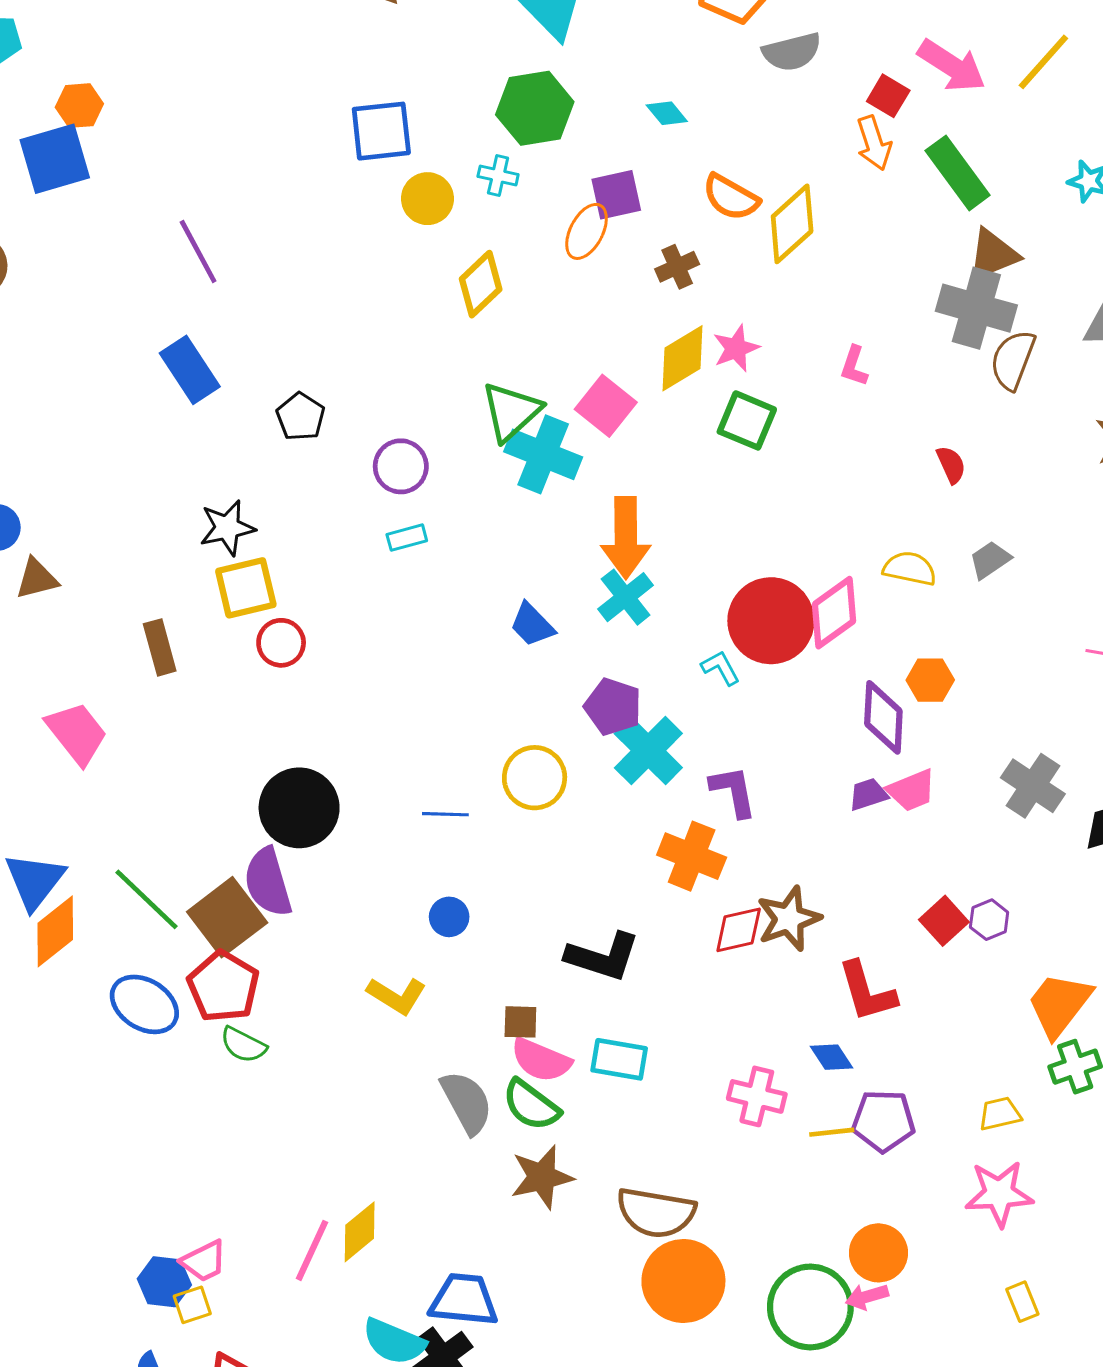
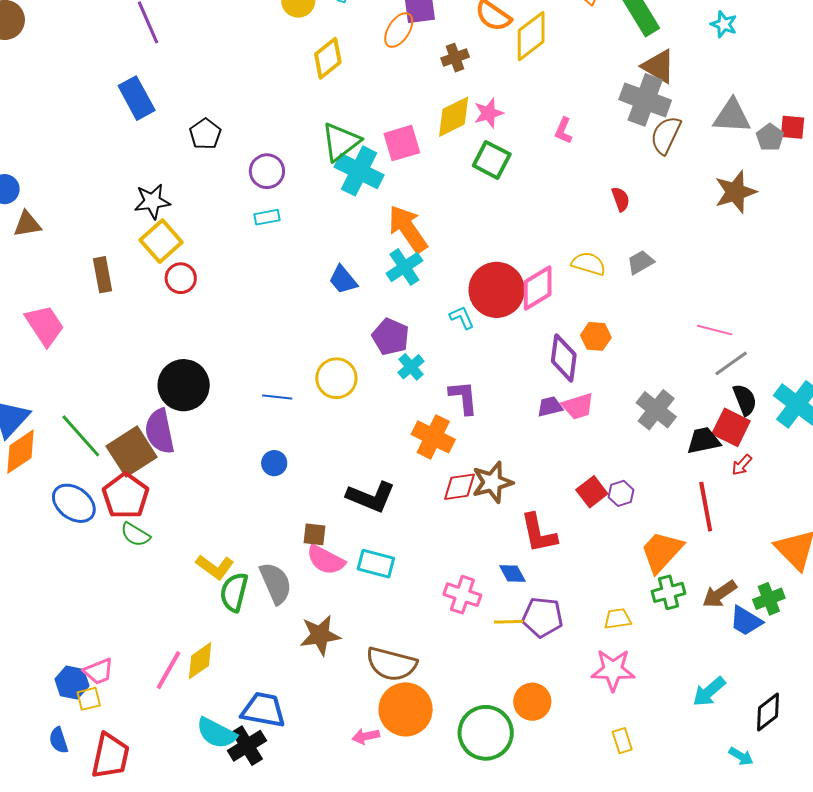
brown triangle: (993, 254) -> (659, 66), turned 48
pink square: (606, 406) -> (402, 143), turned 30
orange arrow: (626, 538) -> (408, 229), turned 141
yellow square: (246, 588) -> (161, 241), turned -33
cyan cross: (648, 751) -> (411, 367), size x0.6
yellow L-shape: (397, 996) -> (215, 567), moved
green semicircle: (531, 1105) -> (234, 592), moved, turned 63
pink arrow: (867, 1297) -> (366, 736), moved

